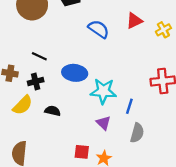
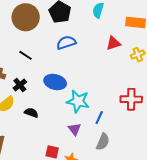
blue semicircle: (99, 29) -> (66, 43), moved, turned -60
black line: (39, 56) -> (26, 55), moved
black cross: (36, 81) -> (20, 85), turned -32

